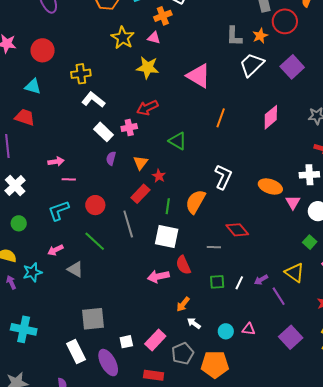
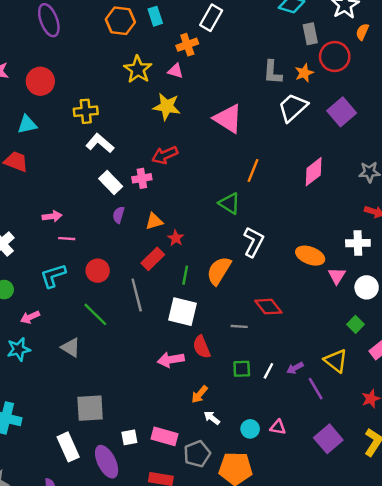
cyan triangle: (33, 86) -> (27, 124), turned -30
green triangle: (178, 141) -> (229, 203), moved
orange triangle: (141, 163) -> (154, 221), turned 35
pink arrow: (55, 250) -> (30, 317), moved
pink rectangle: (155, 340) -> (164, 436), turned 60

